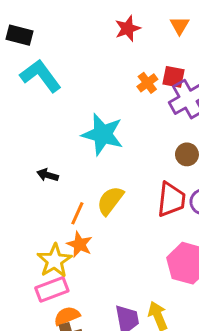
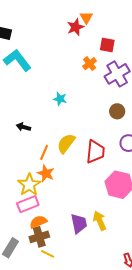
orange triangle: (179, 25) -> (86, 18), moved
red square: (174, 77) -> (107, 45), moved
cyan star: (103, 134) -> (60, 99), size x0.5
red trapezoid: (171, 199) -> (95, 152), moved

